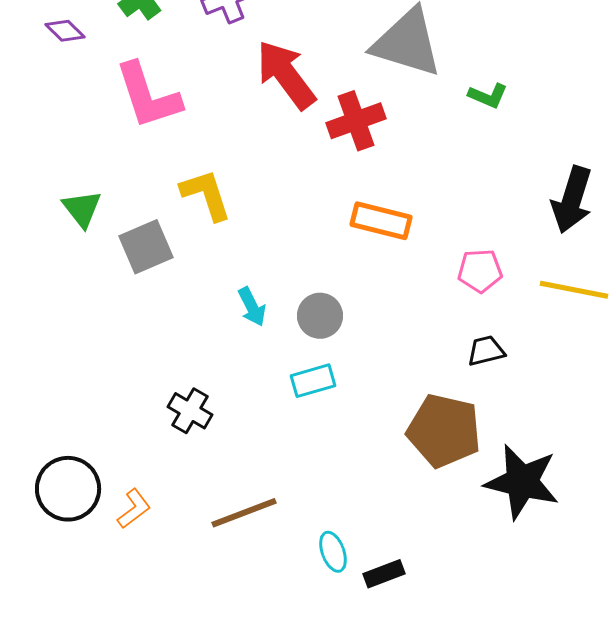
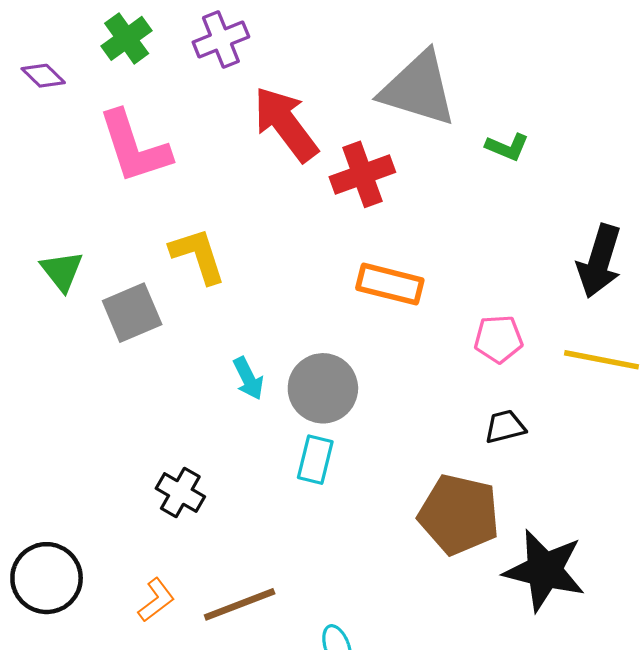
gray circle: (320, 316) -> (323, 388), size x1.4
cyan rectangle: (313, 381) -> (315, 460), turned -60
orange L-shape: (134, 509) -> (156, 600), moved

